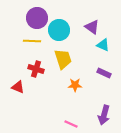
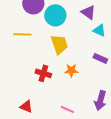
yellow line: (32, 41) -> (22, 34), moved
red cross: (36, 69) -> (43, 73), moved
red triangle: (18, 87) -> (26, 106), moved

